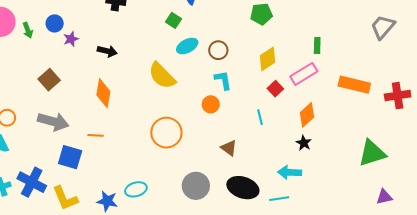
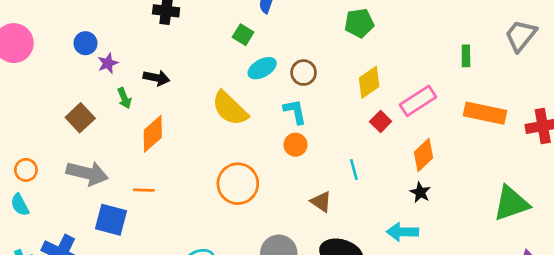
green arrow: (28, 30) -> (124, 98), moved
green rectangle: (317, 46) -> (466, 56), moved
cyan L-shape: (223, 80) -> (295, 112), moved
orange diamond: (103, 93) -> (153, 134), turned 40
cyan line: (260, 117) -> (354, 169), moved

